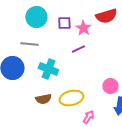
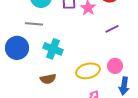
purple line: (78, 49) -> (112, 29), moved
yellow ellipse: (71, 98) -> (88, 71), moved

